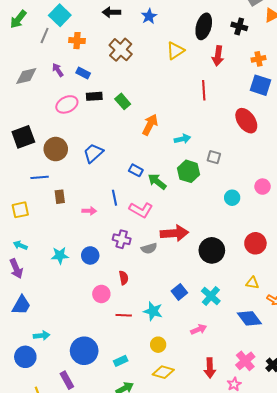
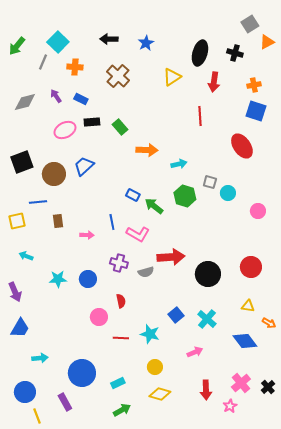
orange arrow: (150, 125) -> (147, 150), turned 65
blue trapezoid: (93, 153) -> (84, 166), moved
cyan circle: (232, 198) -> (228, 193), moved
yellow square: (20, 210) -> (17, 221), moved
cyan arrow: (20, 245) -> (26, 256), moved
blue circle: (25, 357) -> (25, 392), moved

